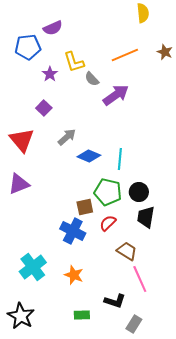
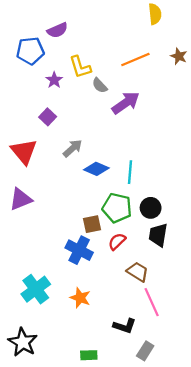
green rectangle: (82, 315) -> (89, 355), moved

